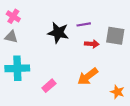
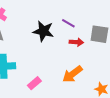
purple line: (84, 24) -> (68, 23), turned 40

